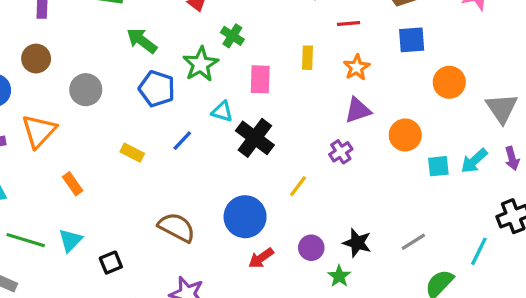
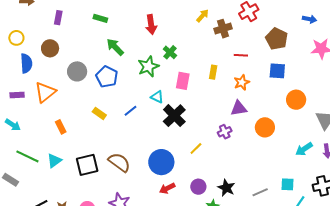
blue pentagon: (157, 89) -> (107, 77), moved
cyan square: (438, 166) -> (288, 184), moved
black square: (111, 263) -> (87, 165), moved, size x1.6

